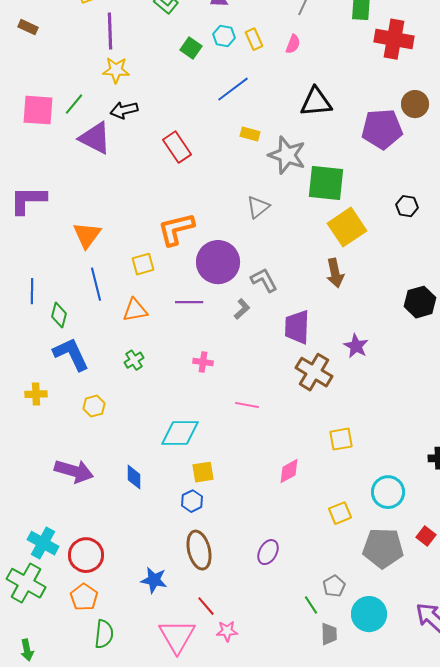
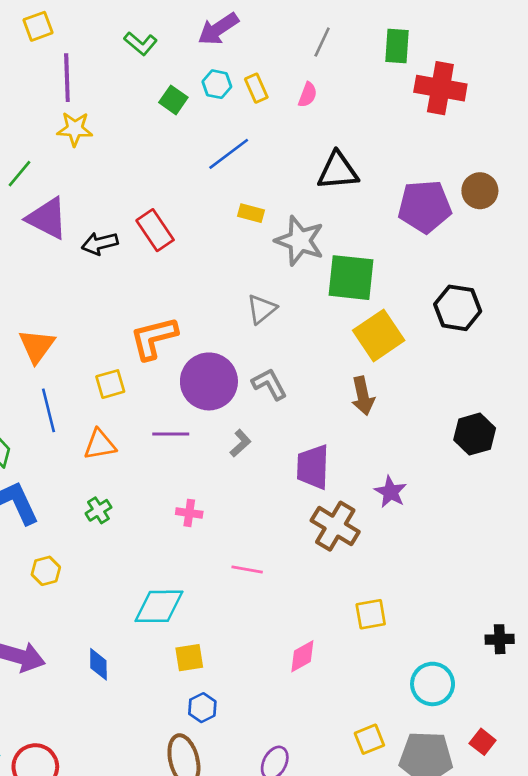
brown circle: (415, 104) -> (480, 191), moved
black arrow: (124, 110) -> (100, 243), moved
black hexagon: (407, 206) -> (458, 308), size x1.6
gray L-shape: (264, 280) -> (269, 384), moved
blue hexagon: (192, 501) -> (202, 708), moved
yellow square: (340, 513) -> (369, 739), moved

